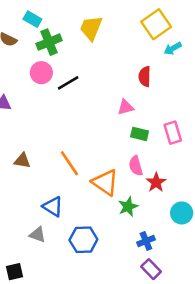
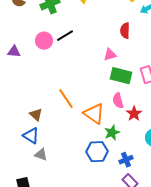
pink circle: (41, 73) -> (44, 41), moved
green rectangle: (140, 134) -> (121, 76), size x1.5
brown triangle: (22, 161) -> (36, 115), moved, turned 32
blue triangle: (53, 207) -> (31, 136), moved
blue hexagon: (83, 240) -> (97, 152), moved

